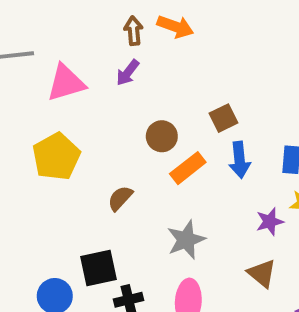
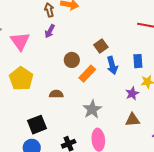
pink triangle: (66, 83) -> (20, 41), turned -40
brown semicircle: (120, 198) -> (56, 94), turned 56
black square: (99, 268) -> (37, 125), moved
brown triangle: (262, 273) -> (132, 120), turned -35

